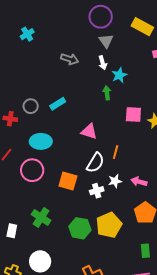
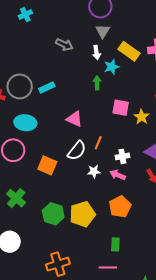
yellow rectangle: (142, 27) -> (129, 51), moved
gray circle: (31, 106) -> (20, 86), size x1.6
white cross: (97, 191) -> (122, 156), moved

